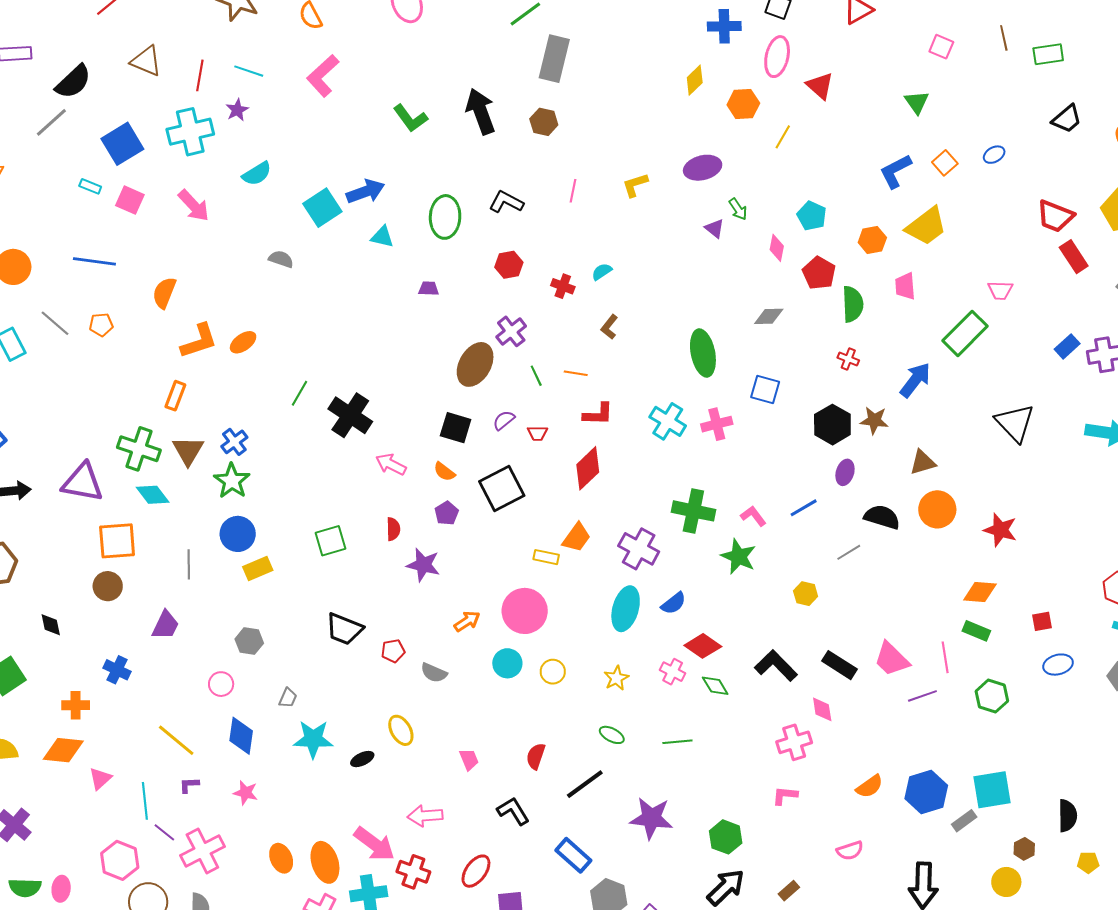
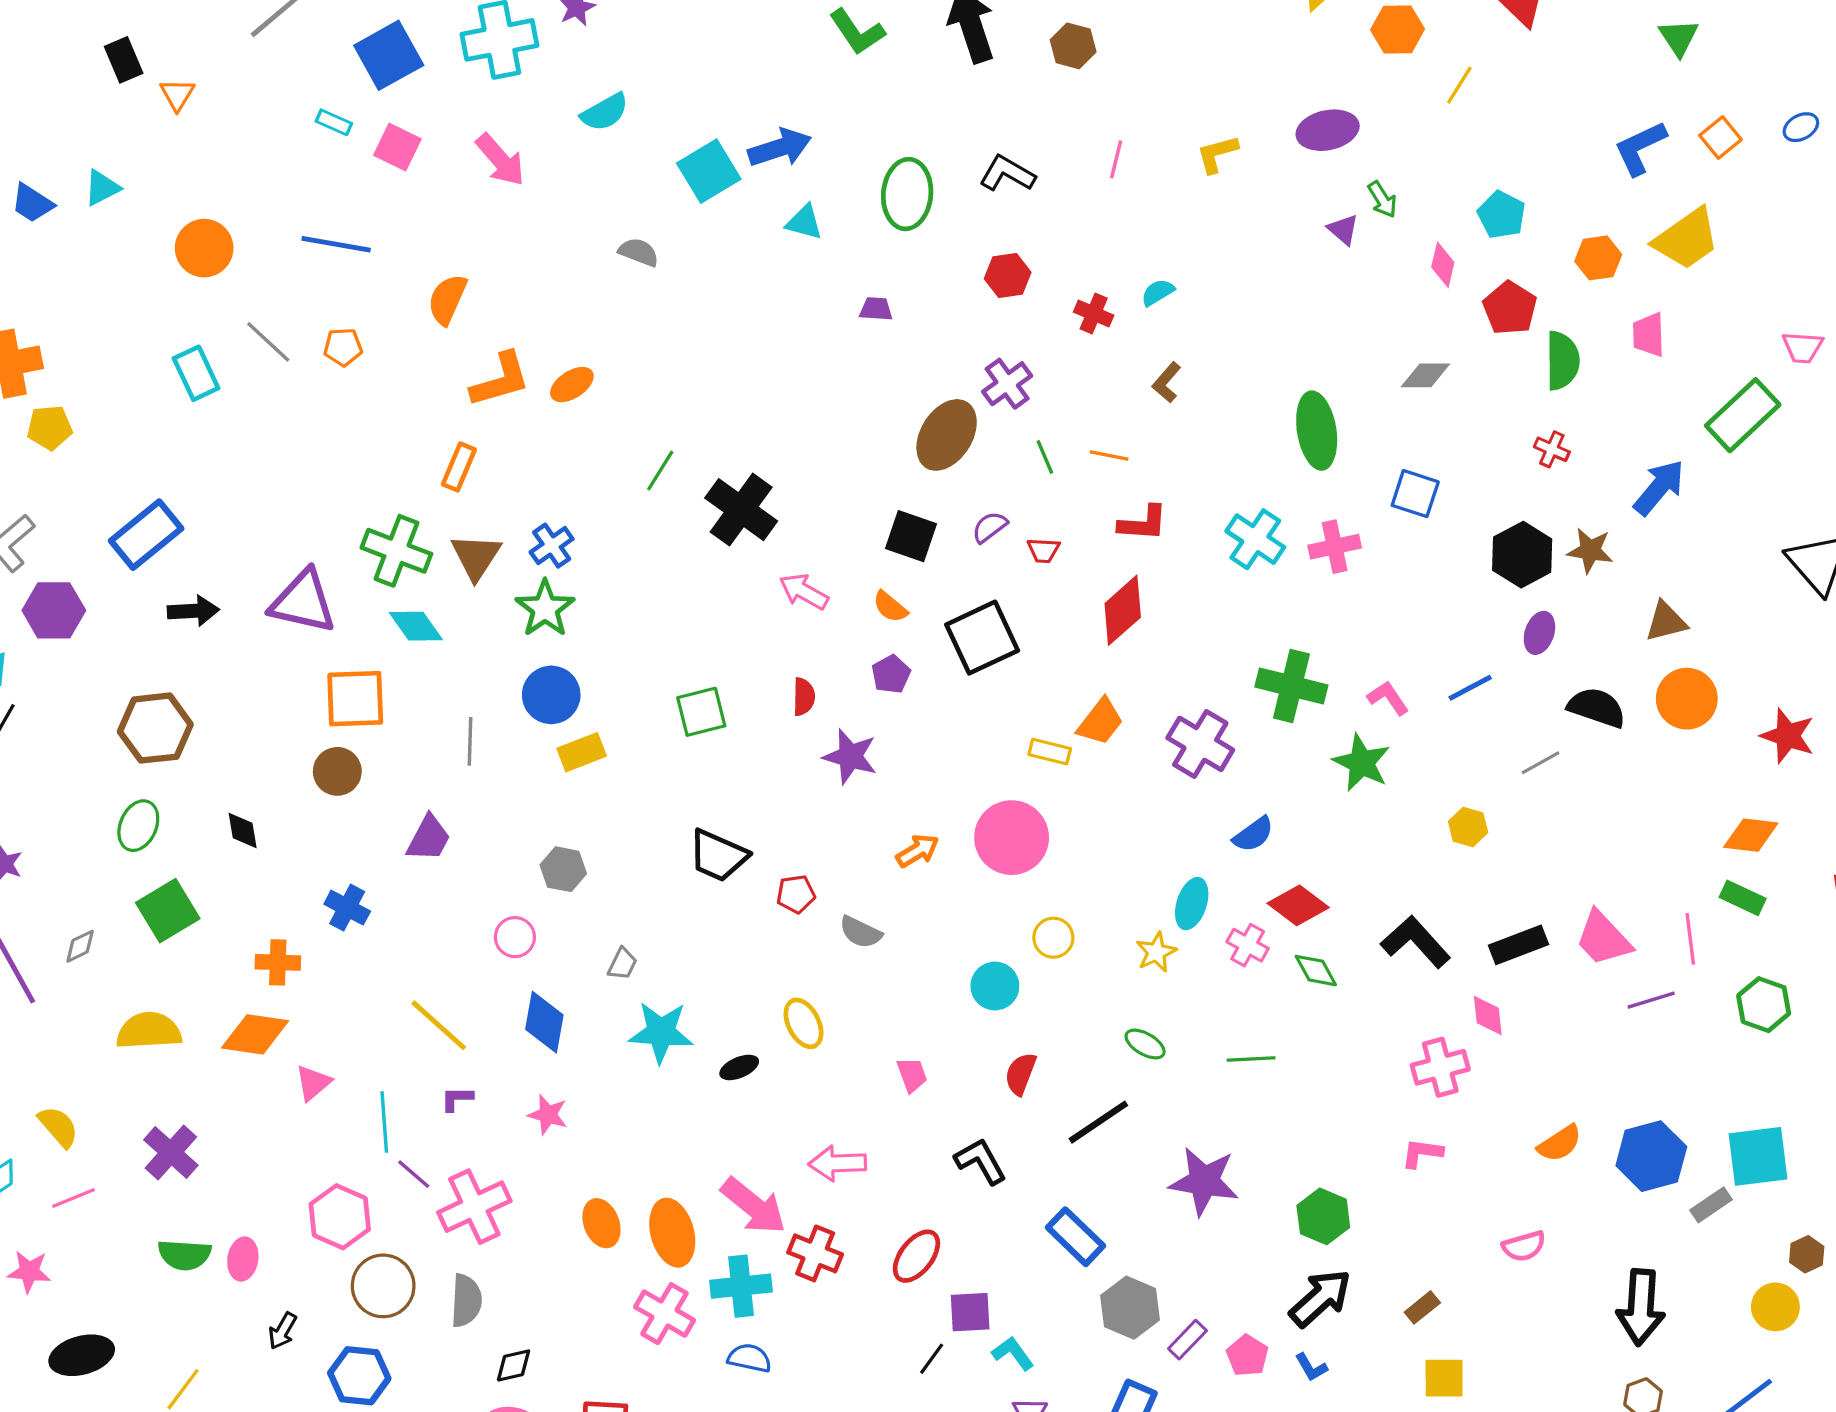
cyan ellipse: (626, 609) -> (1192, 904), moved, size x0.7
cyan circle: (507, 663) -> (995, 986), moved
black rectangle: (839, 665) -> (1519, 945), turned -56

